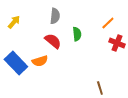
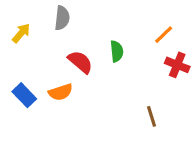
gray semicircle: (55, 16) -> (62, 18), moved
blue rectangle: (16, 63) -> (24, 95), size x0.7
brown line: (100, 88) -> (151, 116), moved

